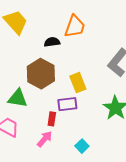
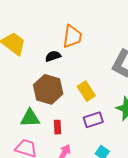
purple rectangle: (67, 104) -> (93, 120), moved
red rectangle: (52, 119) -> (57, 127), moved

